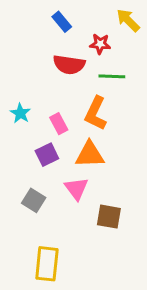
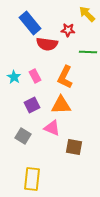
blue rectangle: (62, 22) -> (30, 23), moved, size x1.6
green line: (112, 76) -> (88, 52), moved
pink rectangle: (59, 124) -> (35, 76), moved
pink triangle: (76, 189) -> (52, 128), turned -30

